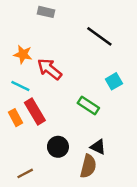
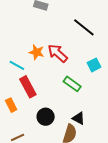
orange star: (23, 54) -> (37, 52), moved
red arrow: (50, 69) -> (58, 53), moved
orange rectangle: (16, 118) -> (11, 105), moved

